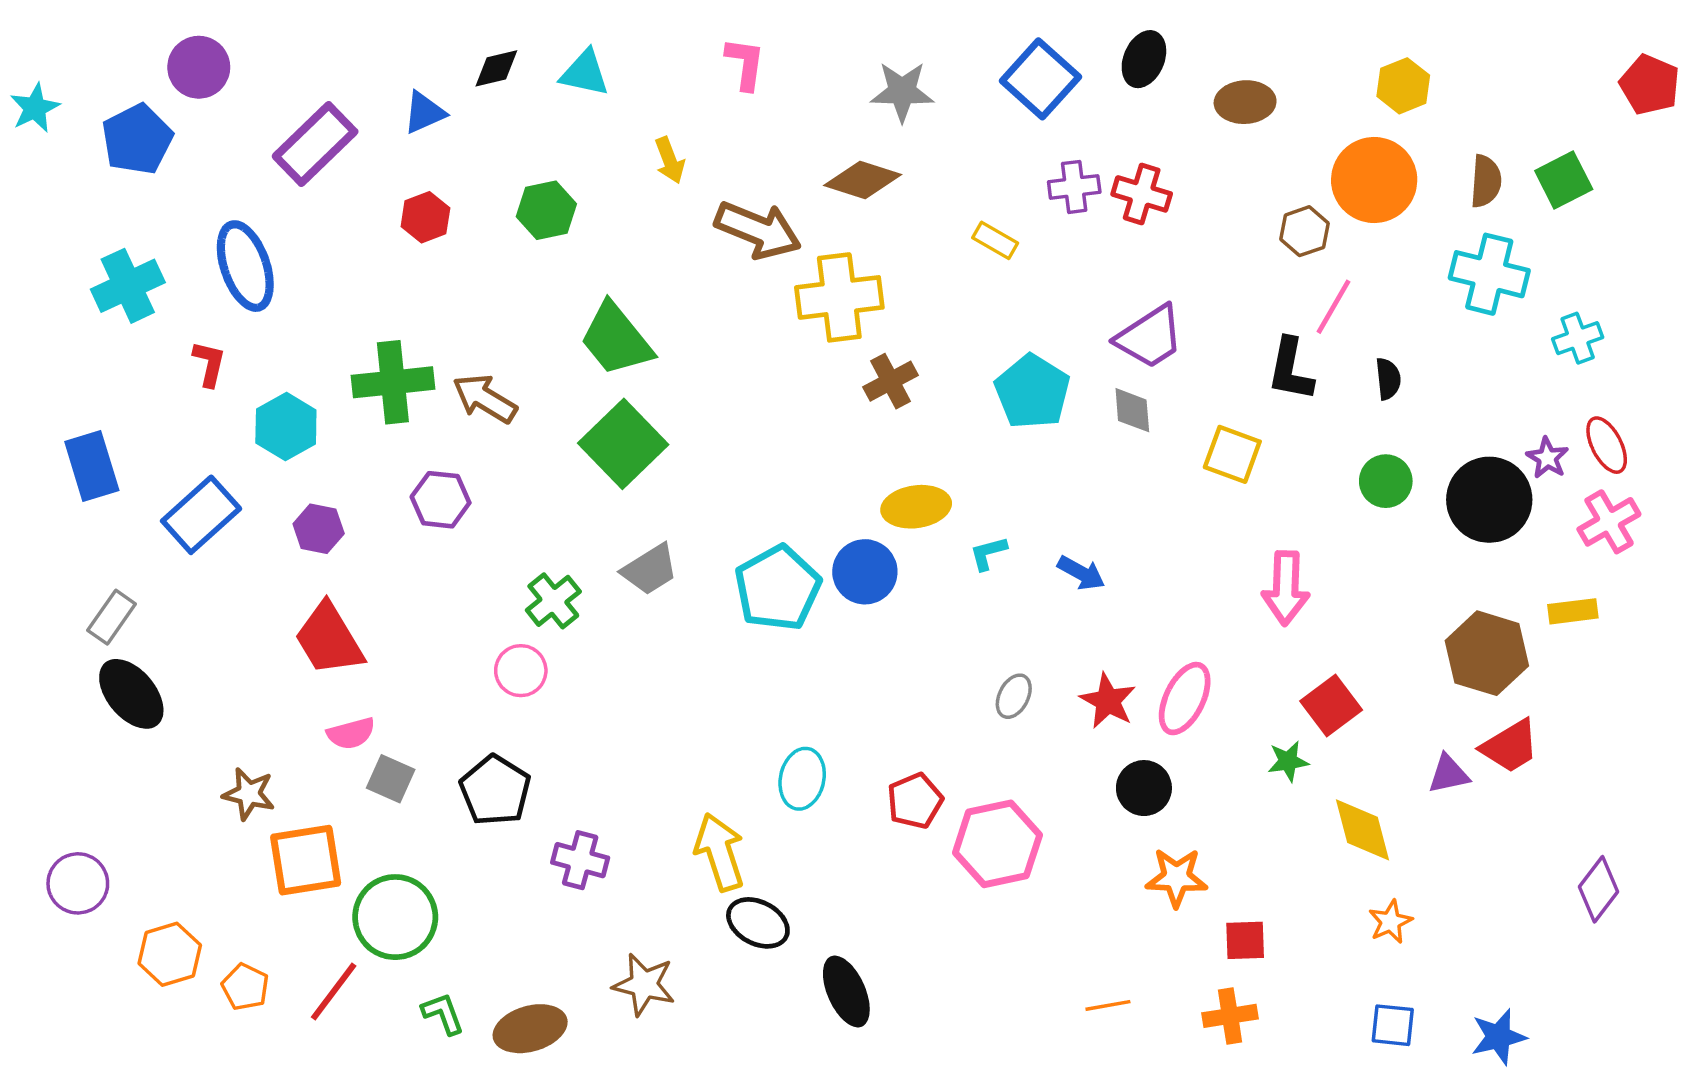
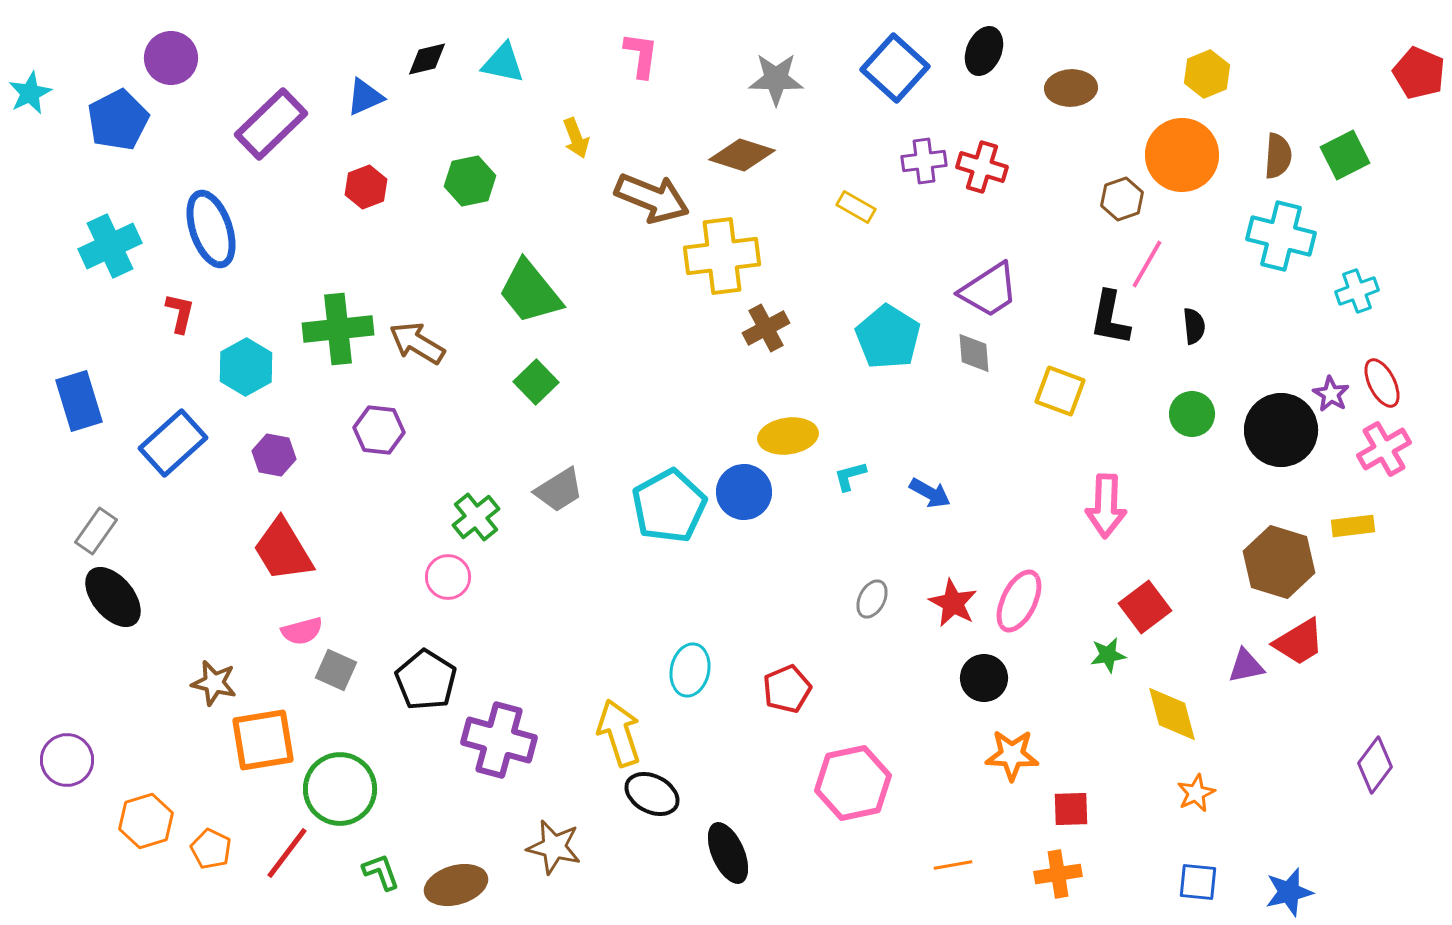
green square: (623, 444) -> (536, 382), size x0.6
pink hexagon: (997, 844) -> (853, 783), moved
purple cross: (580, 860) -> (499, 740), size x1.5

